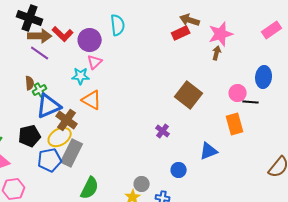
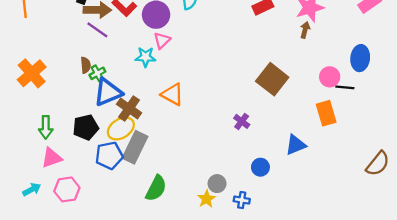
orange triangle: (92, 100) -> (172, 94), moved

